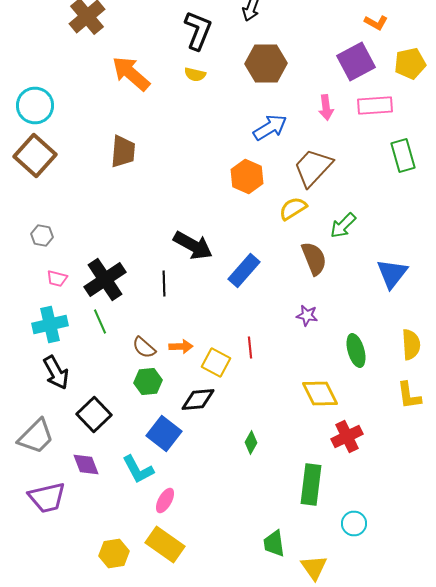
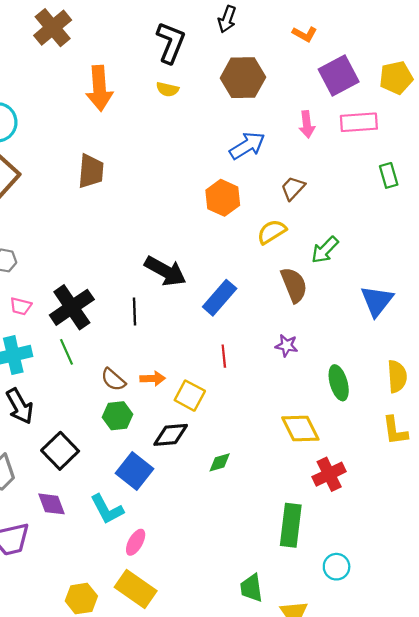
orange L-shape: (376, 22) -> (305, 34), moved
orange arrow: (131, 74) -> (99, 88), turned -135
green rectangle: (403, 156) -> (389, 175), size x0.7
brown trapezoid: (313, 168) -> (293, 188), size x0.6
red line: (250, 348) -> (224, 356), moved
green diamond: (251, 442) -> (220, 462), moved, turned 45

